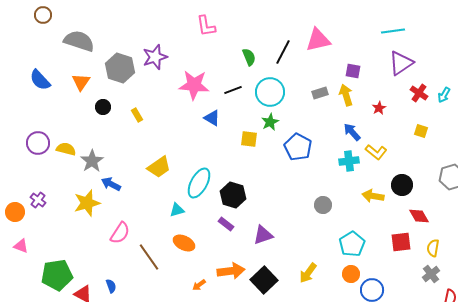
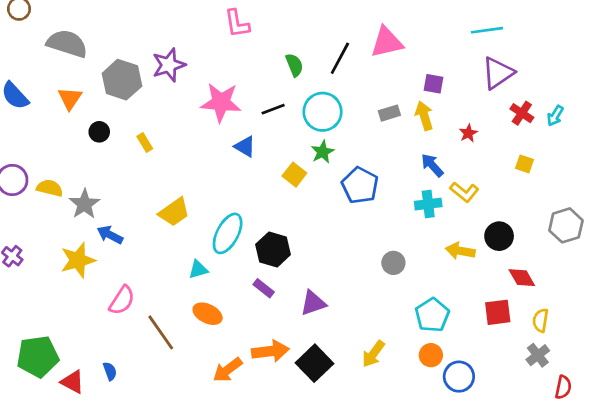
yellow square: (249, 139) -> (294, 175), turned 30
orange arrow: (199, 285) -> (228, 370), size x1.6

